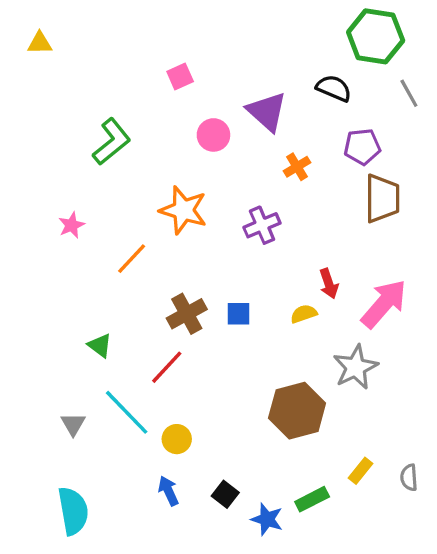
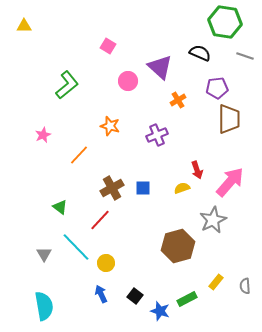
pink square: (180, 77) -> (108, 46), turned -35
gray line: (409, 93) -> (245, 56), turned -42
orange star: (183, 210) -> (110, 126), size x0.7

